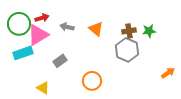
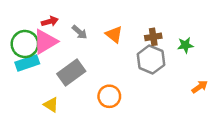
green circle: (19, 24) -> (25, 44), moved
gray arrow: (67, 27) -> (80, 32), turned -152
green star: (149, 31) -> (185, 45), moved
gray rectangle: (60, 61) -> (71, 73), size x1.6

